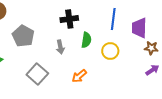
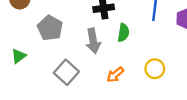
gray arrow: (60, 47) -> (93, 41), size x1.5
yellow circle: (110, 51) -> (155, 69), moved

